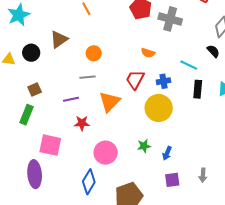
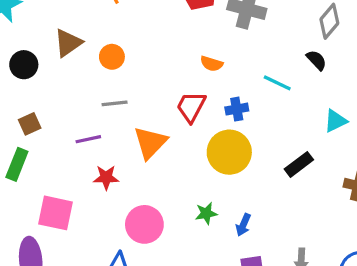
orange circle: (94, 53) -> (112, 57), moved
black rectangle: (198, 89) -> (299, 164), moved, turned 48

